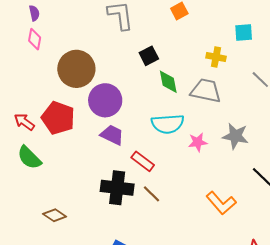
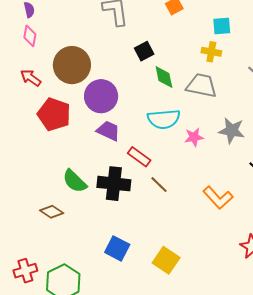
cyan square: (244, 32) -> (222, 26), moved
red arrow: (24, 122) -> (31, 78), moved
green semicircle: (29, 158) -> (75, 181), moved
brown line: (151, 194) -> (159, 185), moved

